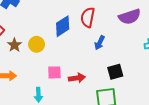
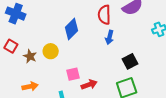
red semicircle: (88, 17) -> (104, 15), moved
red arrow: (77, 78) -> (89, 85), moved

